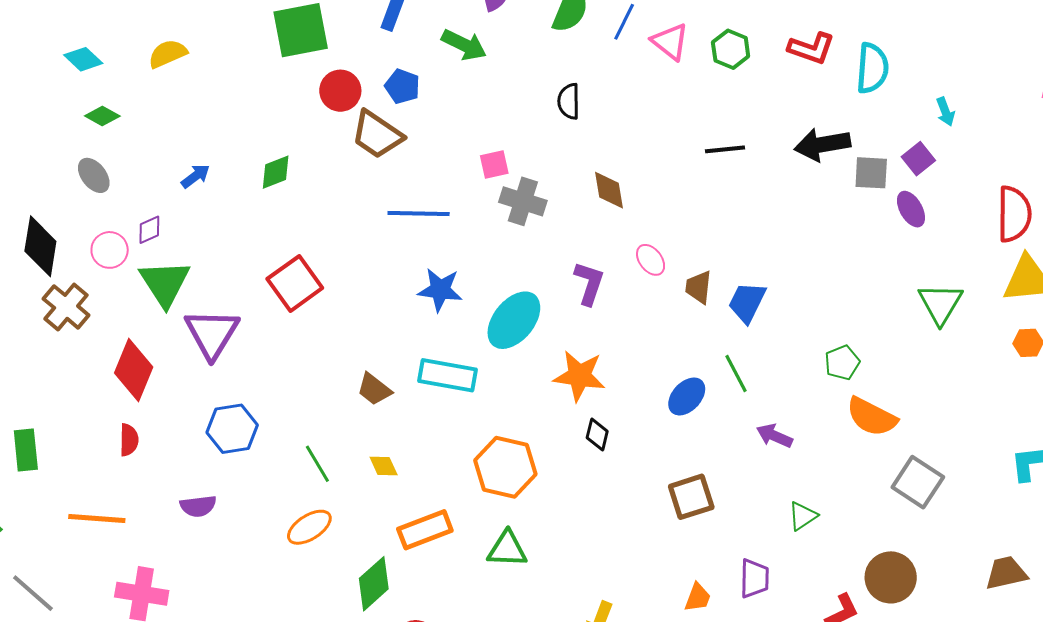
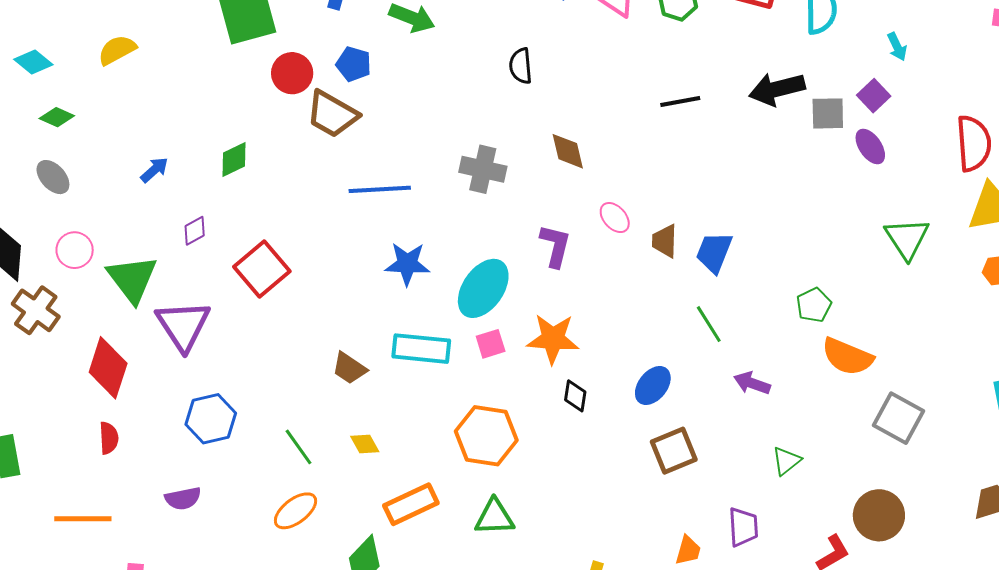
pink square: (494, 165) -> (491, 344), moved
purple diamond: (149, 230) -> (195, 231), moved
blue ellipse: (687, 396) -> (653, 386), moved

